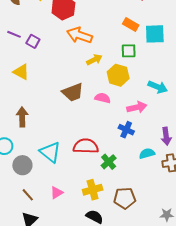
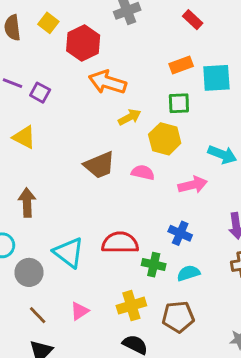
orange rectangle: (131, 25) -> (181, 65), turned -49
blue cross: (126, 130) -> (180, 233), moved
cyan semicircle: (147, 154) -> (188, 273), moved
green cross: (109, 162) -> (154, 265), turned -35

